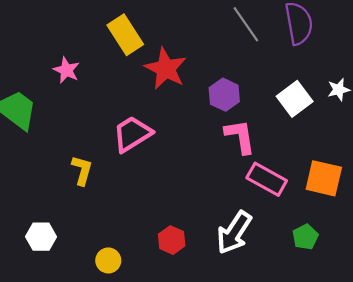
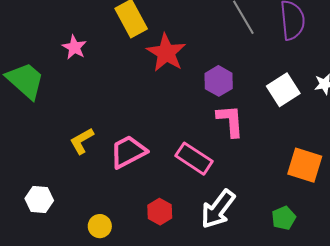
pink trapezoid: (132, 134) -> (128, 152), moved
yellow L-shape: (82, 170) -> (82, 141), turned -140
pink rectangle: (267, 179) -> (194, 159), moved

